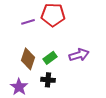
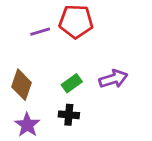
brown diamond: (28, 59) -> (21, 85), moved

